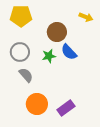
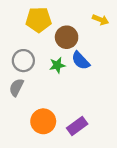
yellow pentagon: (21, 16) -> (39, 20), moved
gray semicircle: (26, 75) -> (16, 87), moved, turned -112

